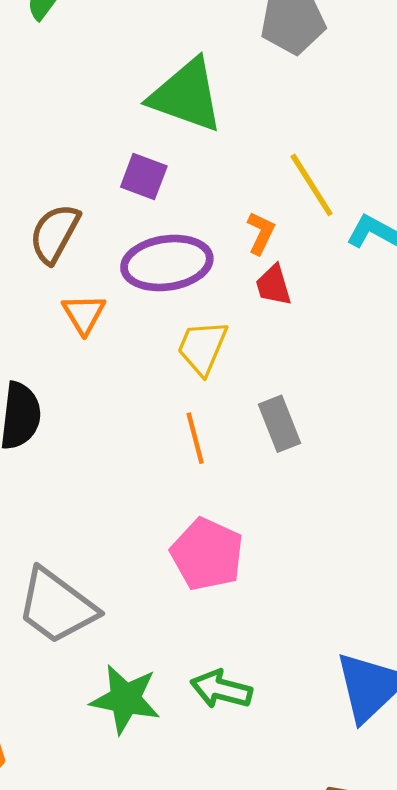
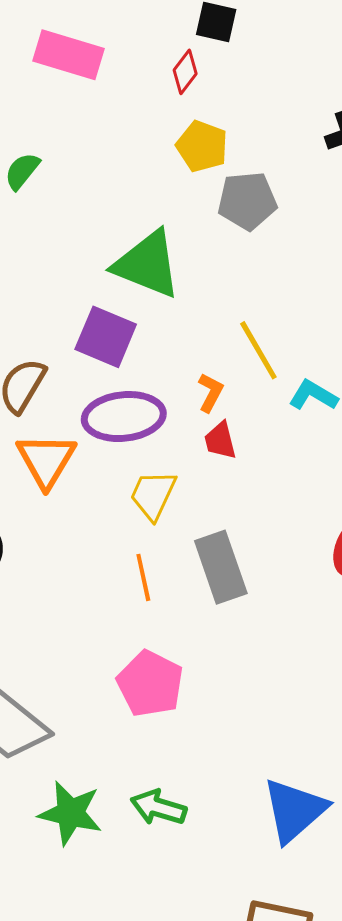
purple square: (144, 177) -> (106, 337), size x1.4
orange triangle: (84, 314) -> (46, 460), size x1.5
gray rectangle: (279, 424) -> (221, 567), size x1.4

